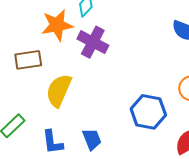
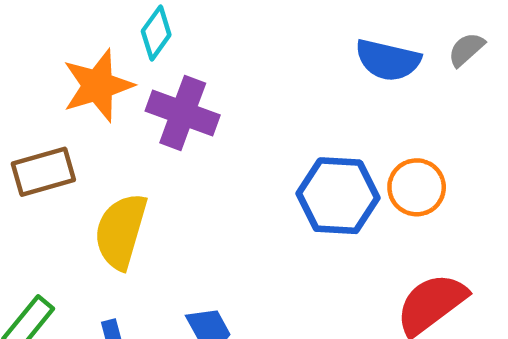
blue hexagon: (148, 112) -> (338, 196), moved

